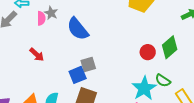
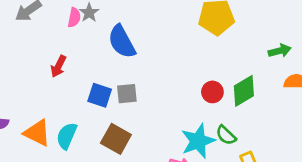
red arrow: (37, 55) -> (58, 66), turned 63
blue square: (78, 75) -> (100, 95), moved, turned 30

